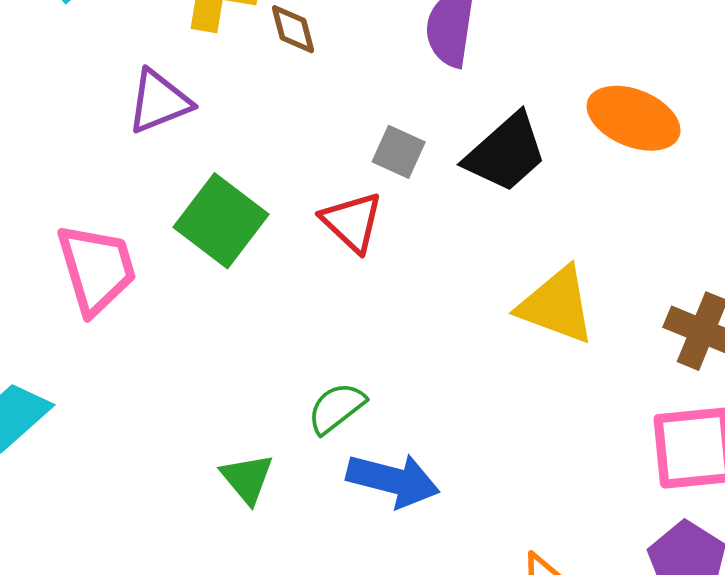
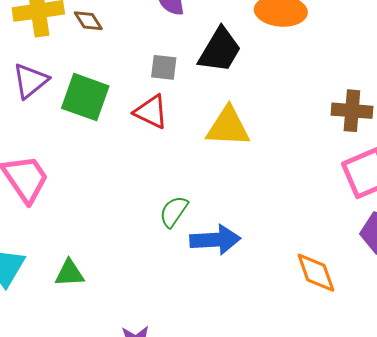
green square: (221, 221) -> (85, 97), moved
yellow triangle: (557, 305) -> (228, 127), moved
green triangle: (247, 478) -> (69, 273), moved, turned -36

